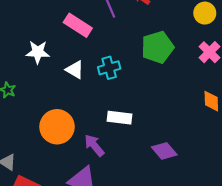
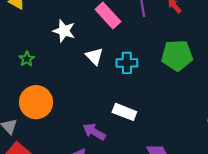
orange circle: (57, 127) -> (36, 102), moved
purple arrow: (94, 145) -> (94, 132), turned -35

